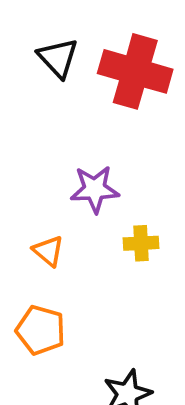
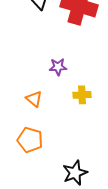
purple star: (95, 189) -> (58, 67), size x0.7

